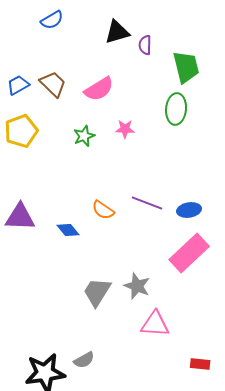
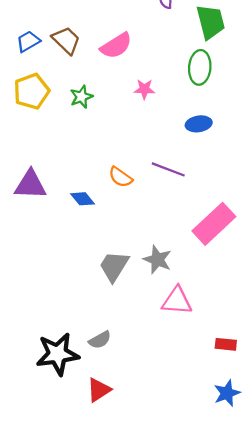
green star: (84, 136) -> (81, 97), moved
blue ellipse: (189, 210) -> (199, 124), moved

